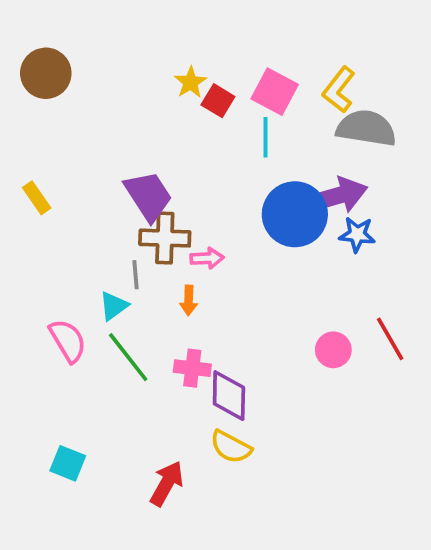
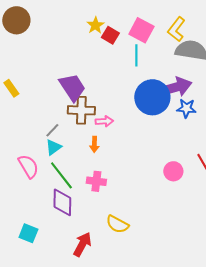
gray line: (136, 275) -> (52, 130), moved, turned 49
purple diamond: (229, 396) -> (62, 202), moved

